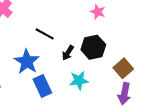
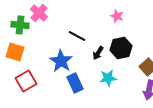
pink star: (98, 12) -> (117, 16), moved

